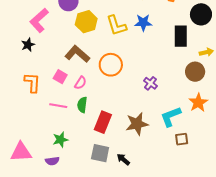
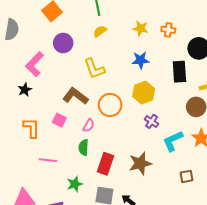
yellow hexagon: (86, 22) -> (144, 93), moved
yellow L-shape: (116, 26) -> (94, 69), moved
pink semicircle: (80, 83) -> (88, 125), moved
pink line: (58, 106) -> (48, 160), moved
cyan L-shape: (171, 117) -> (173, 141), moved
green star: (60, 140) -> (75, 184), moved

